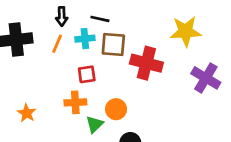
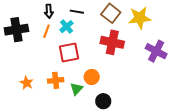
cyan cross: (85, 39) -> (67, 27), turned -32
brown square: (113, 45) -> (111, 13), moved, turned 36
red square: (87, 74) -> (69, 53), size x1.5
orange cross: (75, 102) -> (56, 80), moved

